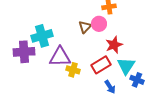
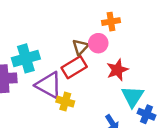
purple triangle: (60, 57) -> (49, 85), turned 30
red rectangle: (101, 65) -> (74, 67), moved

